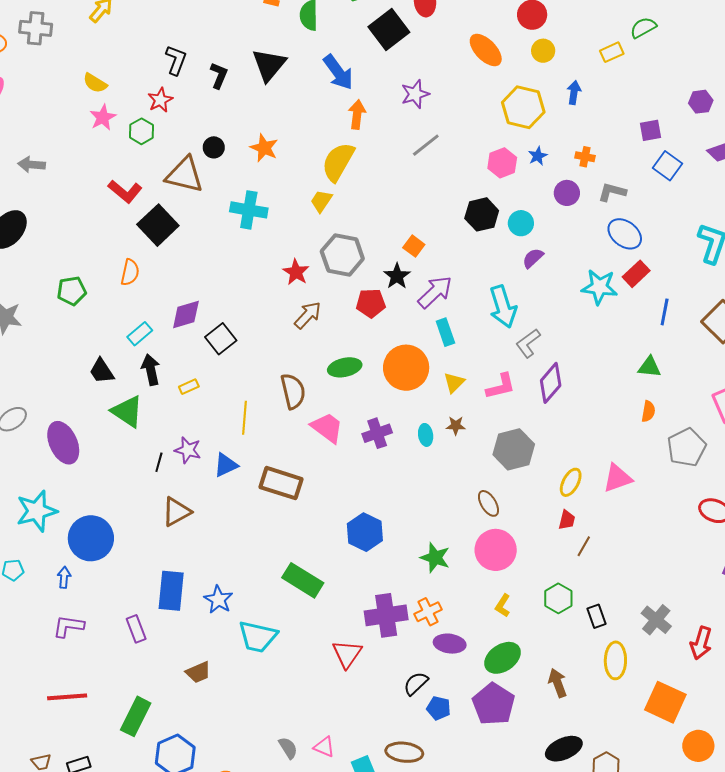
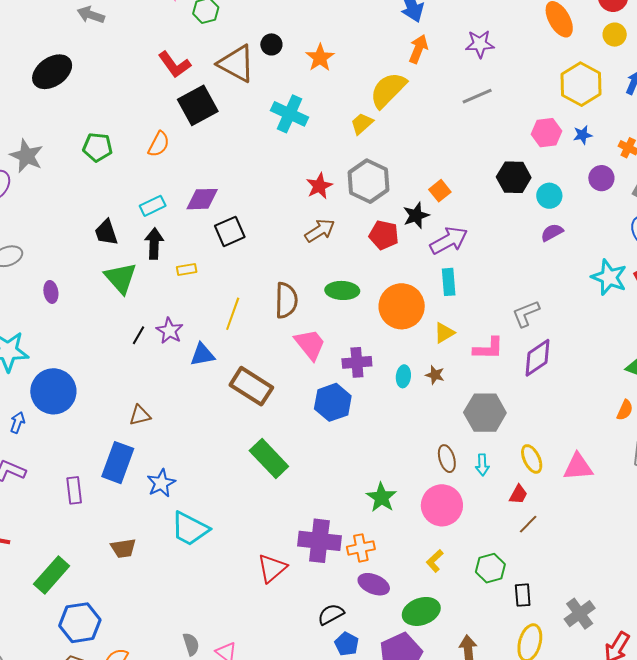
cyan arrow: (503, 307) -> (482, 465), moved, size x0.5
purple ellipse: (63, 443) -> (51, 292), size x0.5
yellow ellipse: (571, 482) -> (532, 459), turned -68
brown triangle: (177, 512) -> (140, 415), moved, size x0.7
blue hexagon: (365, 532) -> (333, 402), moved
green rectangle: (303, 580) -> (269, 459), moved

